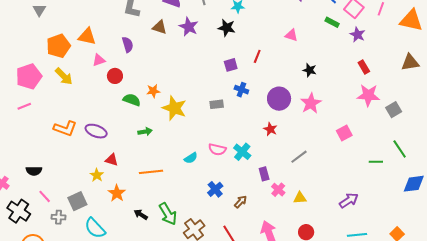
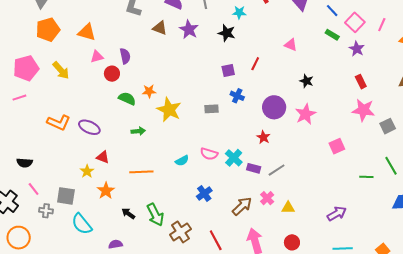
purple semicircle: (128, 45) -> (125, 56), moved
orange pentagon: (58, 46) -> (48, 30), moved
gray line: (299, 157) -> (277, 170), moved
purple rectangle: (264, 174) -> (254, 168), moved, turned -64
gray square: (77, 201) -> (66, 196), turned 30
brown arrow: (241, 202) -> (242, 206), moved, size x1.5

